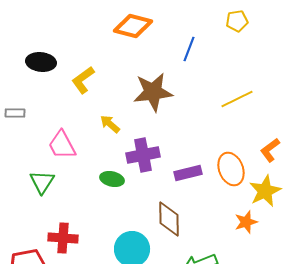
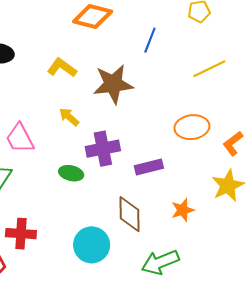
yellow L-shape: (83, 80) -> (62, 68), moved, turned 72
yellow line: (237, 99) -> (209, 69), moved
orange ellipse: (231, 169) -> (192, 127), moved, turned -76
orange star: (246, 222) -> (183, 210), moved

